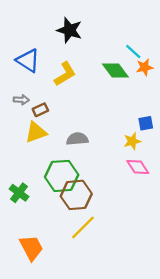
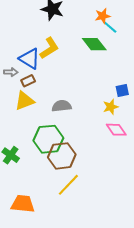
blue triangle: (28, 61) -> (30, 59), moved
orange star: (145, 67) -> (103, 16), moved
orange trapezoid: (31, 248) -> (23, 204), turned -55

